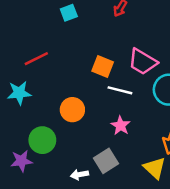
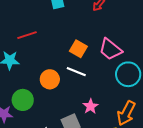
white line: (120, 90) -> (76, 72), moved
pink star: (121, 126) -> (90, 106), moved

